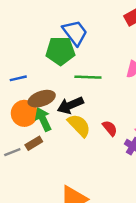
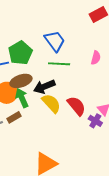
blue trapezoid: (75, 33) -> (55, 41), moved
green pentagon: (60, 51) -> (20, 53), moved, turned -30
red semicircle: (110, 128) -> (76, 106), size x1.5

